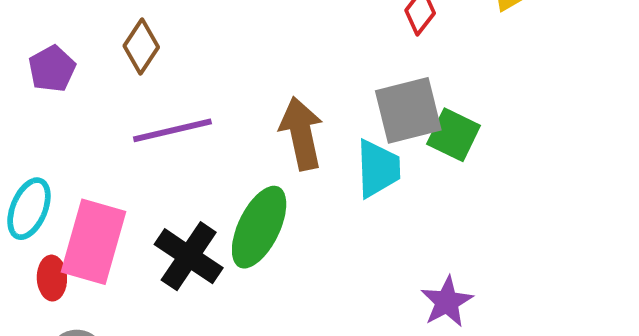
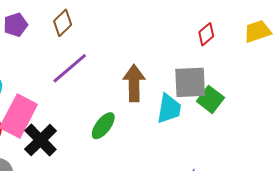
purple line: (172, 130) -> (70, 68), turned -39
green ellipse: (259, 227) -> (103, 126), size x0.7
black cross: (189, 256) -> (41, 140), moved

